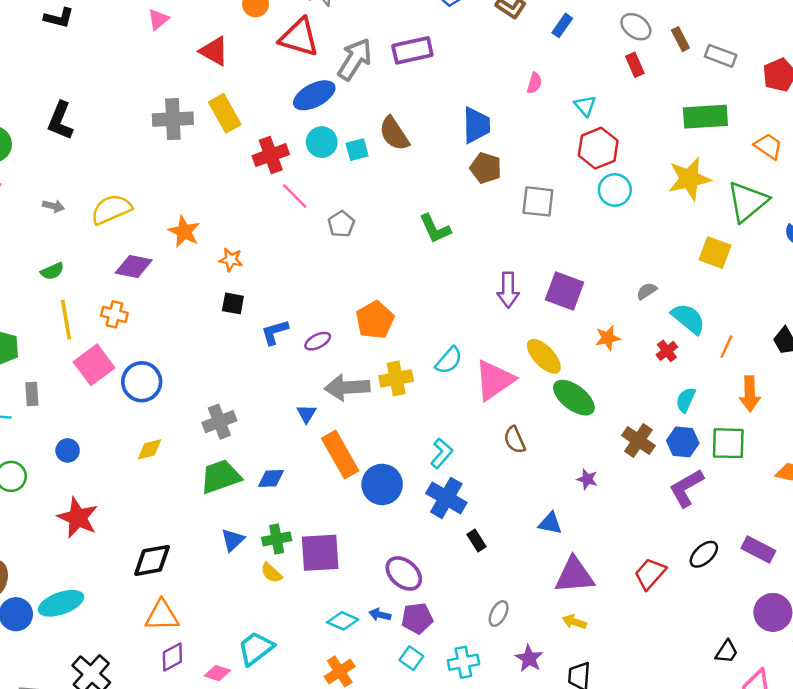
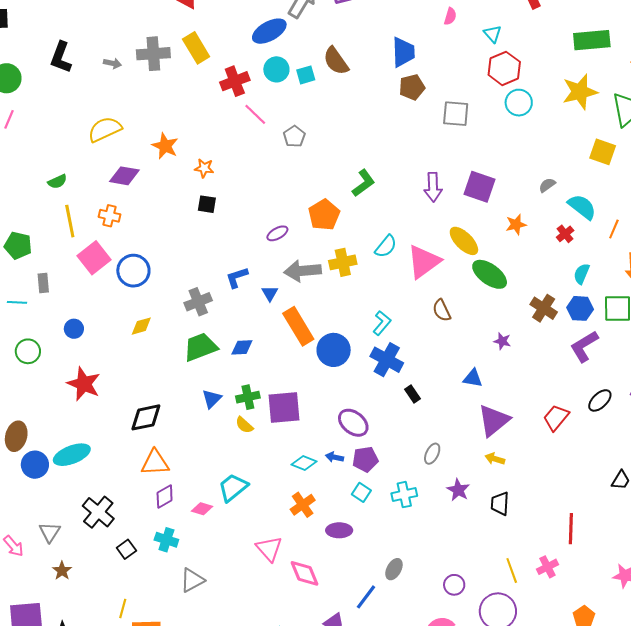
brown pentagon: (486, 168) -> (412, 87), turned -30
gray arrow: (53, 206) -> (112, 63), moved
green L-shape: (435, 229) -> (364, 183), moved, turned -100
blue L-shape: (275, 332) -> (237, 277), moved
purple triangle: (574, 575) -> (494, 420), turned -33

